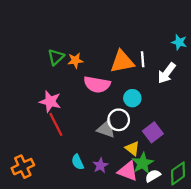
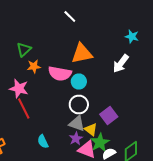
white line: (143, 59) -> (70, 16), moved, turned -40
orange star: (75, 60) -> (34, 66), moved
cyan circle: (132, 98) -> (79, 82), moved
gray triangle: (106, 129) -> (77, 124), moved
purple star: (100, 165) -> (76, 138), moved

